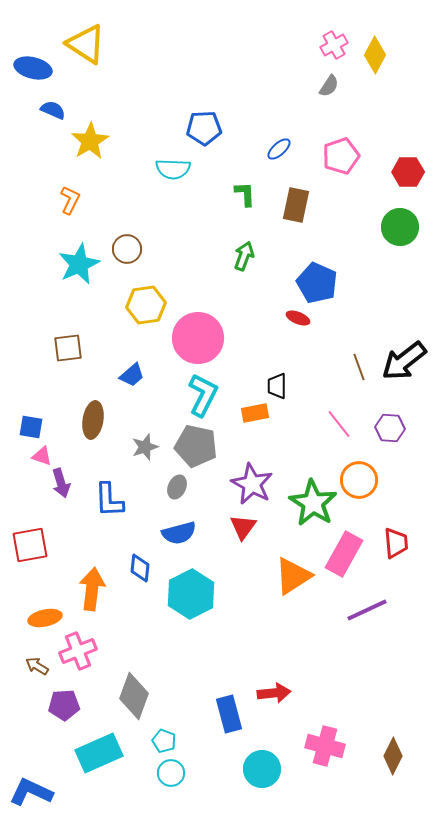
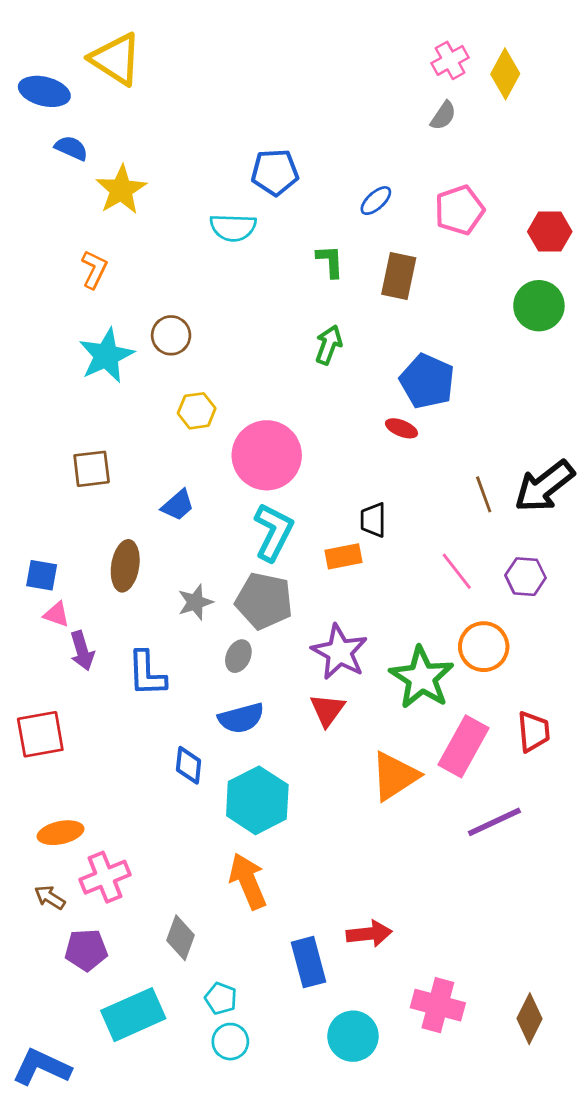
yellow hexagon: (146, 305) -> (197, 411), size x0.7
orange arrow: (92, 589) -> (248, 881), moved, turned -30
gray diamond: (134, 696) -> (180, 938), size x0.7

